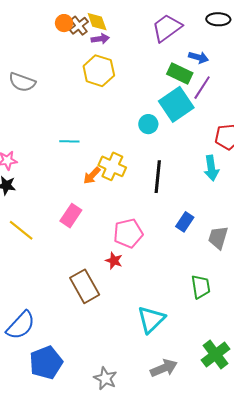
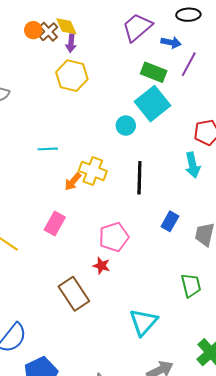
purple arrow: (100, 39) -> (71, 43), turned 108
blue arrow: (199, 57) -> (171, 42), moved
purple line: (202, 88) -> (189, 64), moved

